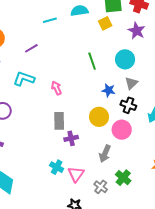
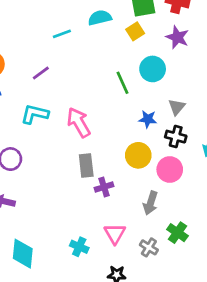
cyan circle: (125, 59) -> (153, 69), moved
pink arrow: (56, 88) -> (79, 122), size x1.6
cyan cross: (57, 167) -> (79, 247), moved

